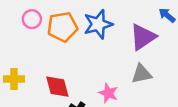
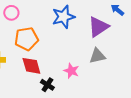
orange pentagon: (62, 27) -> (26, 39), moved

